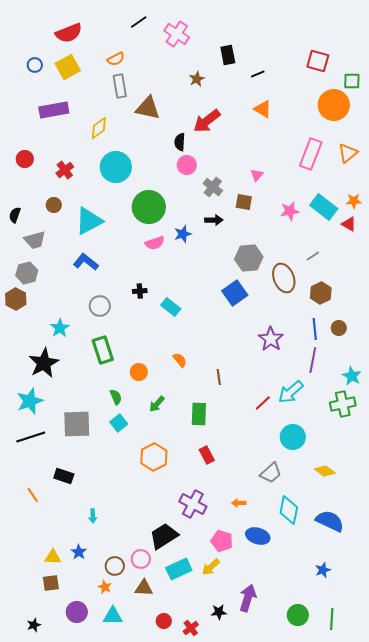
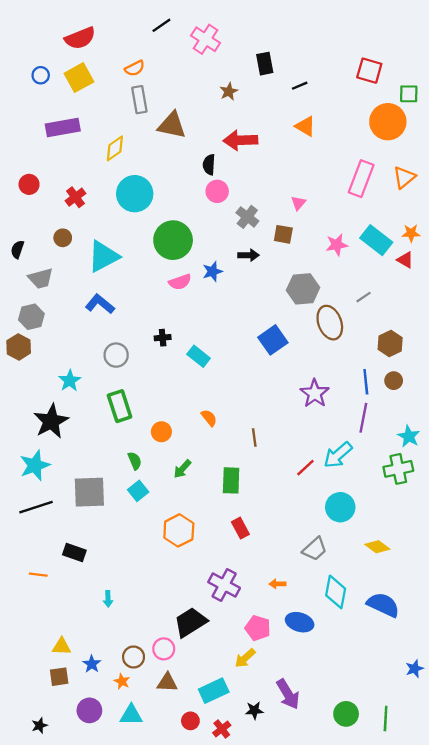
red arrow: (207, 121) -> (240, 140), turned 36
gray hexagon: (249, 258) -> (303, 289), moved
brown hexagon: (321, 293) -> (390, 343), moved
orange line: (33, 495) -> (38, 575), turned -49
blue star: (79, 552) -> (92, 664), moved
cyan rectangle: (179, 569) -> (214, 691), moved
blue star: (323, 570) -> (415, 669), moved
purple arrow: (248, 598) -> (288, 694), turned 132

